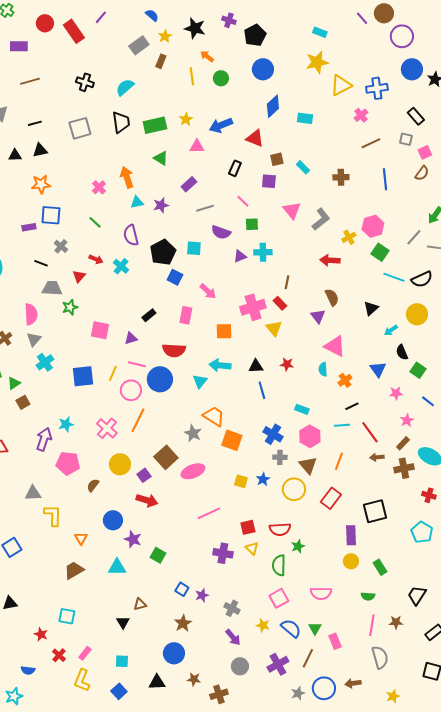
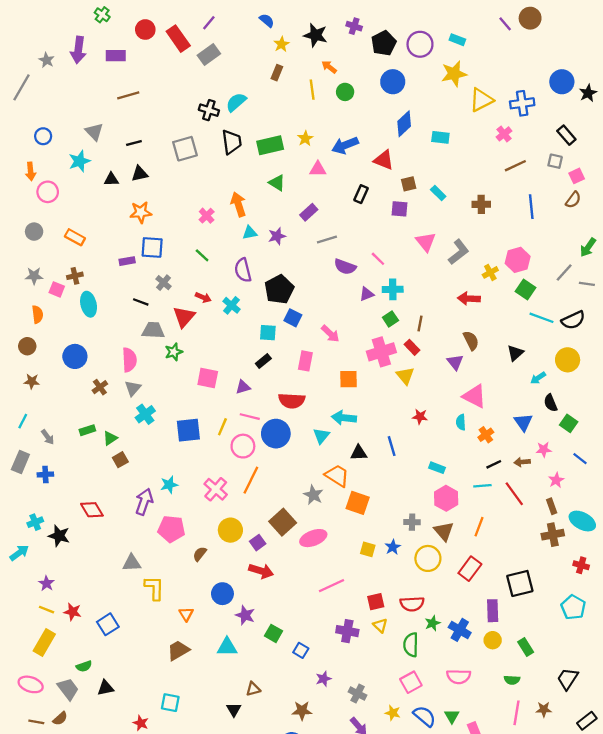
purple circle: (402, 36) -> (420, 44), moved
gray rectangle: (139, 45) -> (209, 54), moved
black cross: (85, 82) -> (209, 110), moved
pink line: (243, 201) -> (378, 259), moved
green square: (252, 224) -> (390, 319), moved, turned -32
cyan square: (194, 248) -> (268, 333), moved
red triangle: (79, 276) -> (184, 317), size x1.5
black triangle: (256, 366) -> (359, 453), moved
blue cross: (273, 434) -> (460, 630), moved
brown rectangle: (403, 443) -> (552, 506), turned -64
brown arrow: (377, 457) -> (522, 462), moved
blue square: (182, 589) -> (301, 650), moved
brown star: (183, 623) -> (302, 711), turned 30

